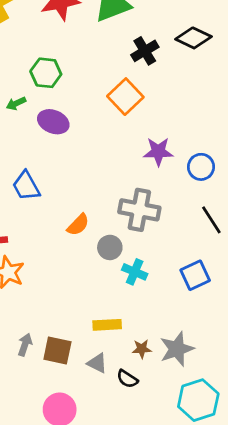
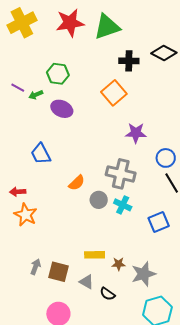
black cross: (145, 51) -> (129, 61), turned 30
blue circle: (201, 167) -> (166, 158), moved
cyan cross: (135, 272) -> (123, 205), moved
brown star: (142, 349) -> (119, 264), moved

